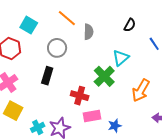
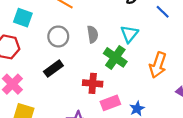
gray semicircle: (89, 32) -> (93, 34), moved
black rectangle: (47, 76) -> (53, 69), turned 48

